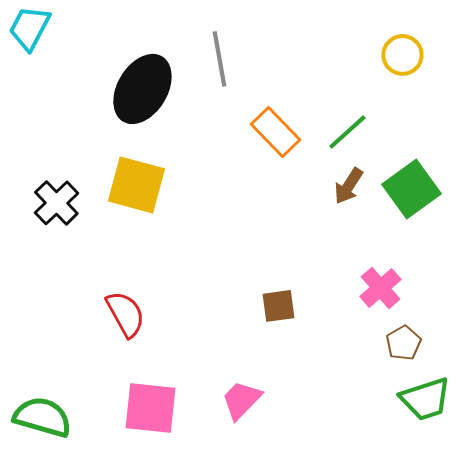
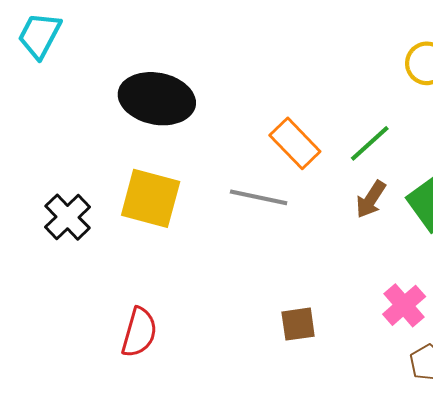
gray line: (219, 59) -> (259, 197), moved, turned -68
black ellipse: (142, 89) -> (157, 99), turned 70
red semicircle: (125, 314) -> (139, 332), turned 45

